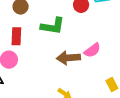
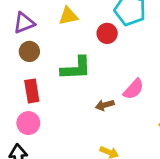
brown arrow: (68, 58) -> (105, 105), size x0.6

